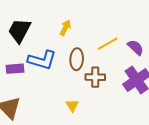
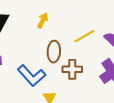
blue L-shape: (42, 60) -> (32, 76), moved, turned 32

